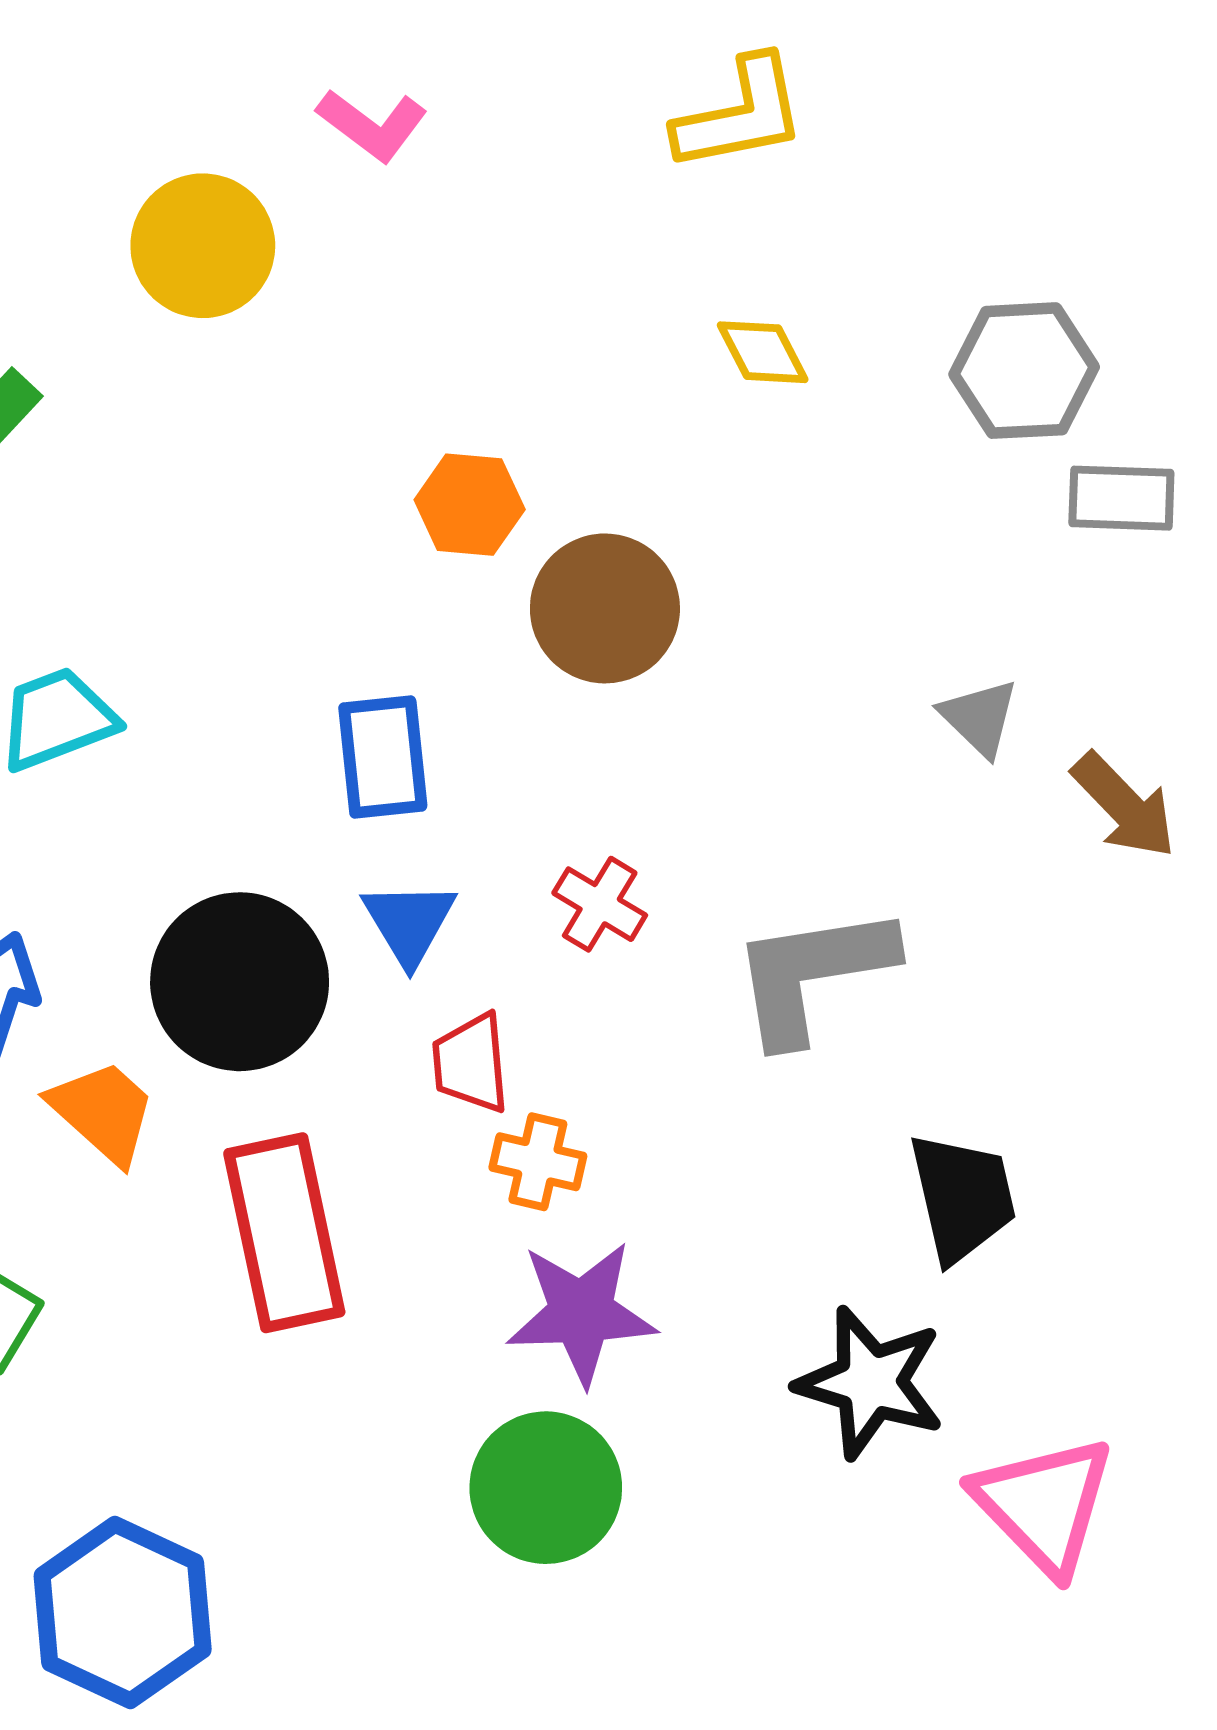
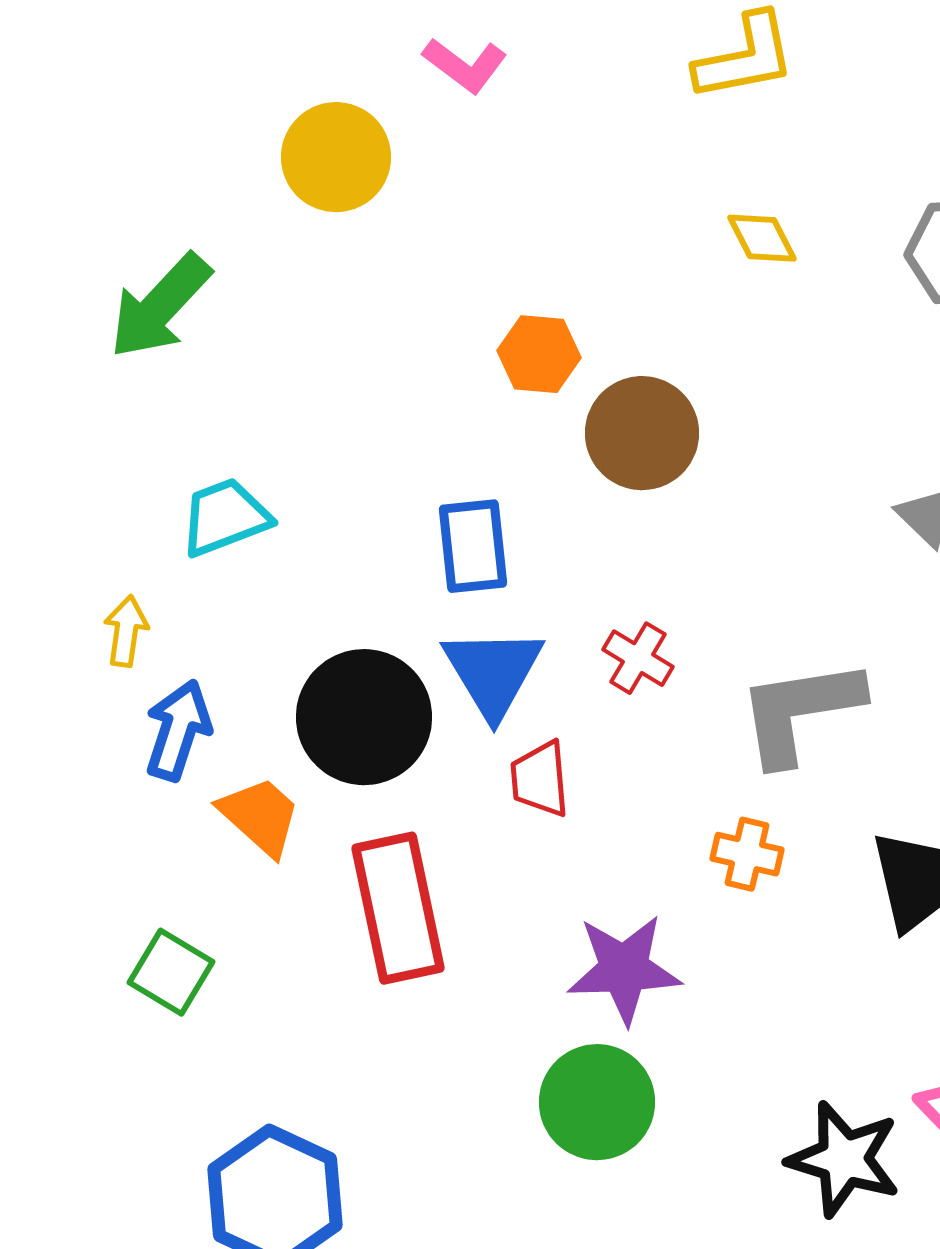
blue triangle: (409, 923) -> (493, 672), size x1.4
orange cross: (538, 1162) -> (747, 854), moved
black star: (870, 1383) -> (844, 1159), moved

